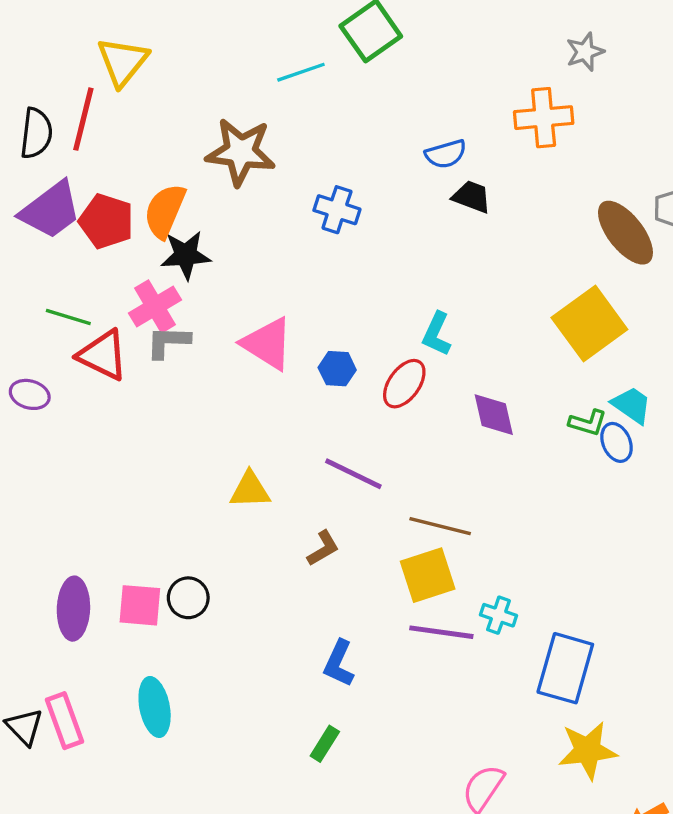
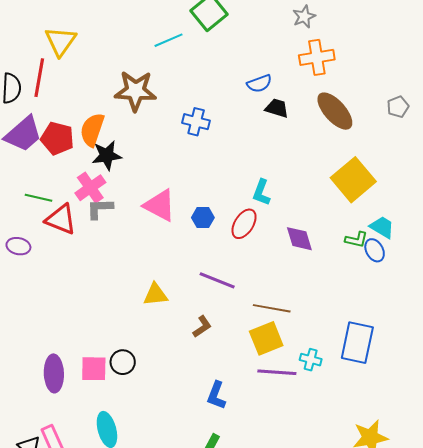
gray star: (585, 52) -> (304, 17), moved
brown ellipse: (625, 233) -> (335, 111), moved
blue rectangle: (565, 668) -> (357, 343), moved

